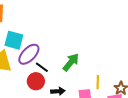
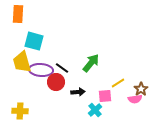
purple ellipse: (29, 54) -> (41, 70), moved, turned 50
yellow line: (98, 82) -> (118, 83), turned 56

